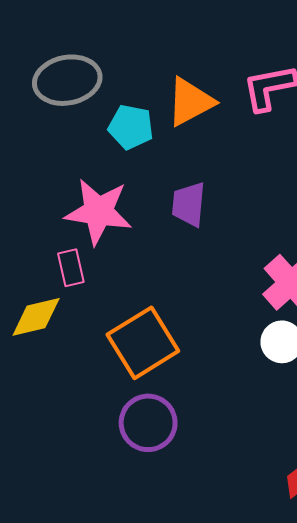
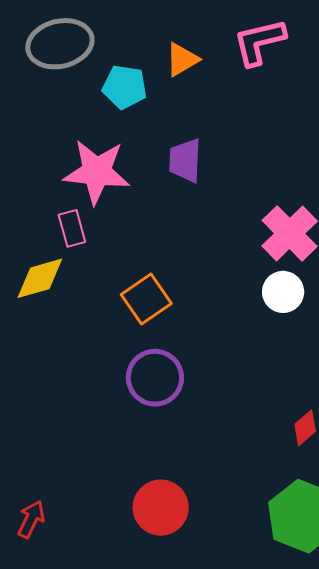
orange triangle: (190, 102) -> (182, 60), size x0.7
orange square: (143, 343) -> (146, 299), size x0.7

